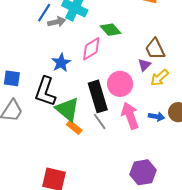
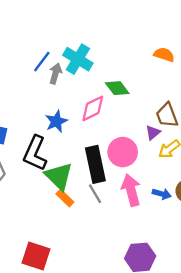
gray arrow: (57, 22) -> (55, 73), turned -66

